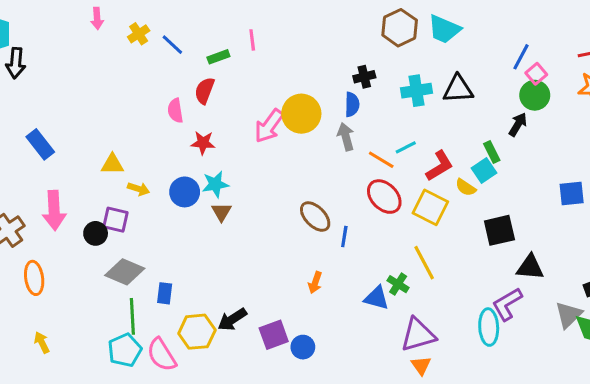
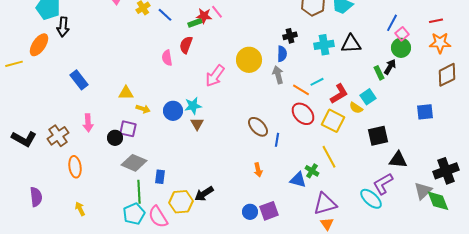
pink line: (252, 40) -> (217, 12), turned -32
pink arrow: (269, 126) -> (215, 76), moved
red star: (203, 143) -> (204, 16), moved
green rectangle: (492, 152) -> (379, 73), moved
pink arrow: (54, 210) -> (88, 123), size x0.7
orange arrow: (315, 283) -> (258, 170), turned -32
cyan ellipse: (489, 327) -> (371, 199), turned -45
purple square: (274, 335) -> (269, 211), moved

